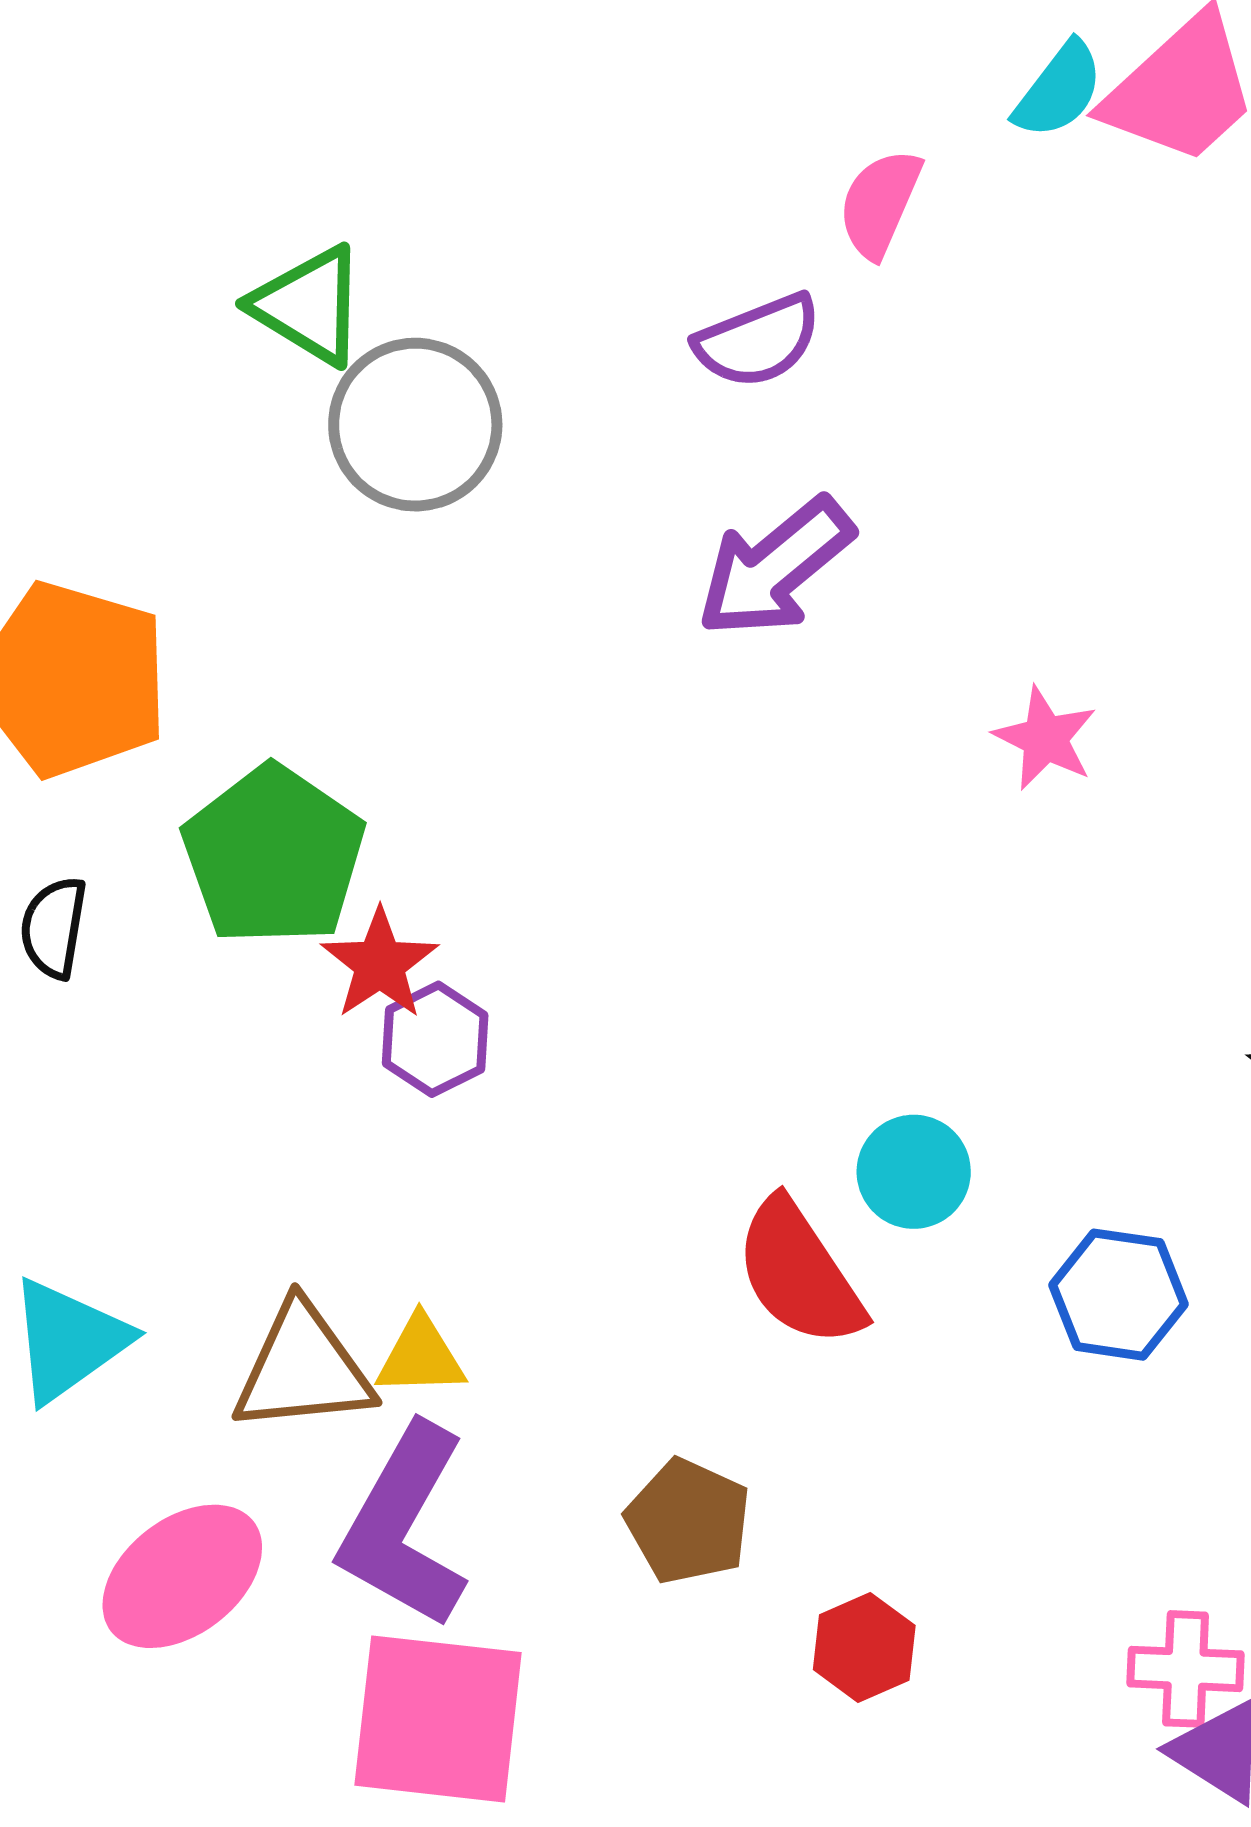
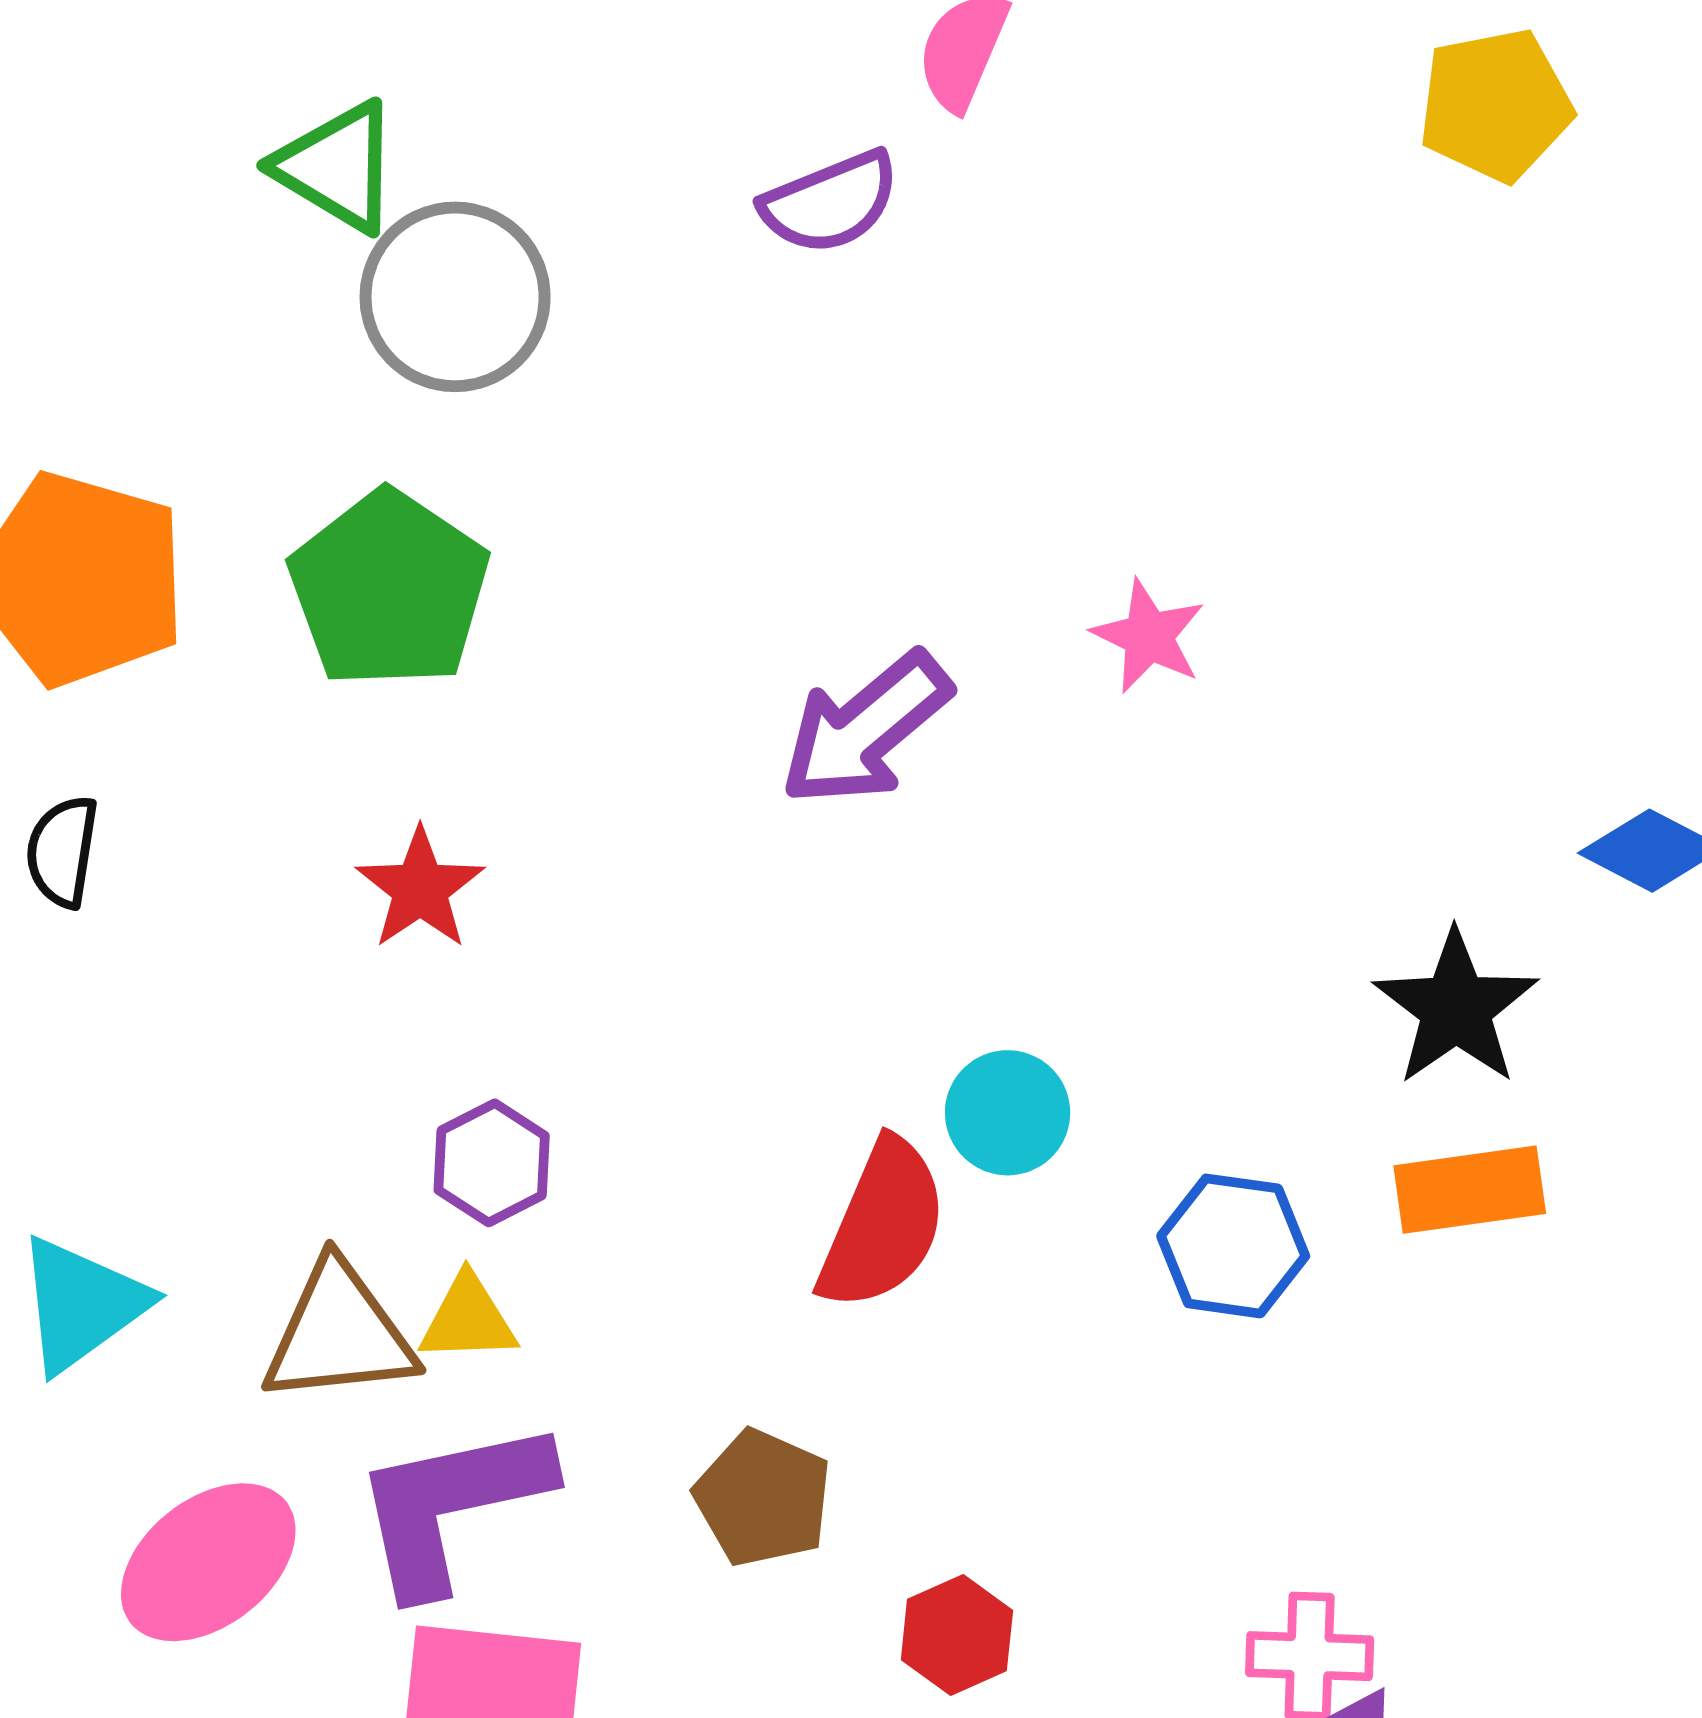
purple arrow: (775, 567) -> (866, 729), moved
green pentagon: (274, 855) -> (389, 589), moved
purple hexagon: (435, 1039) -> (492, 1163), moved
red semicircle: (799, 1273) -> (883, 1225), turned -123
purple L-shape: (404, 1526) -> (451, 1506), turned 49

